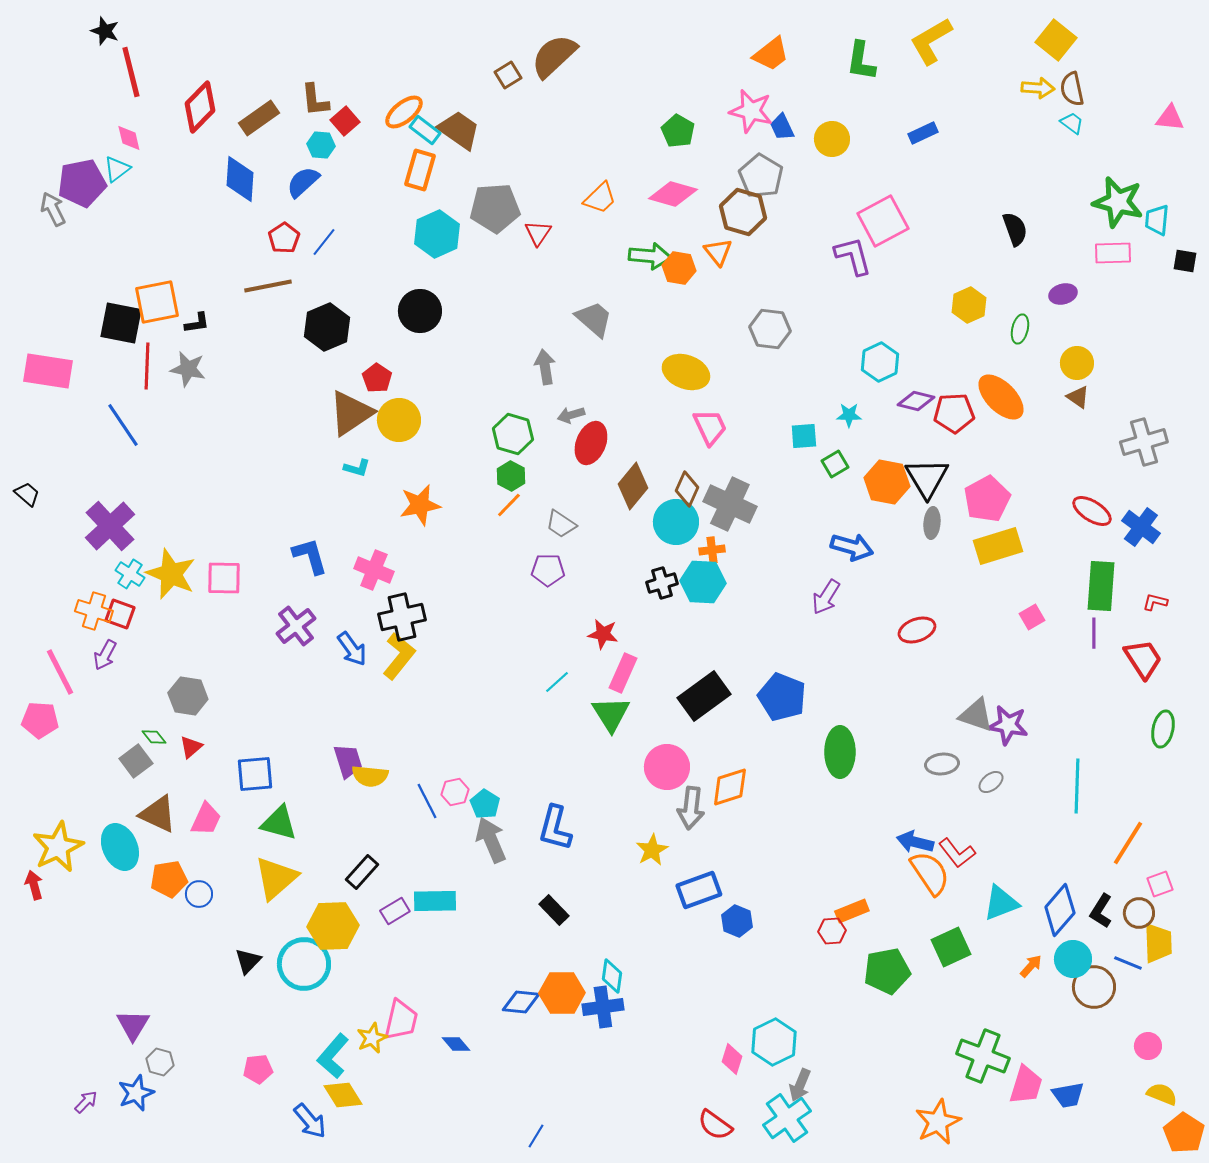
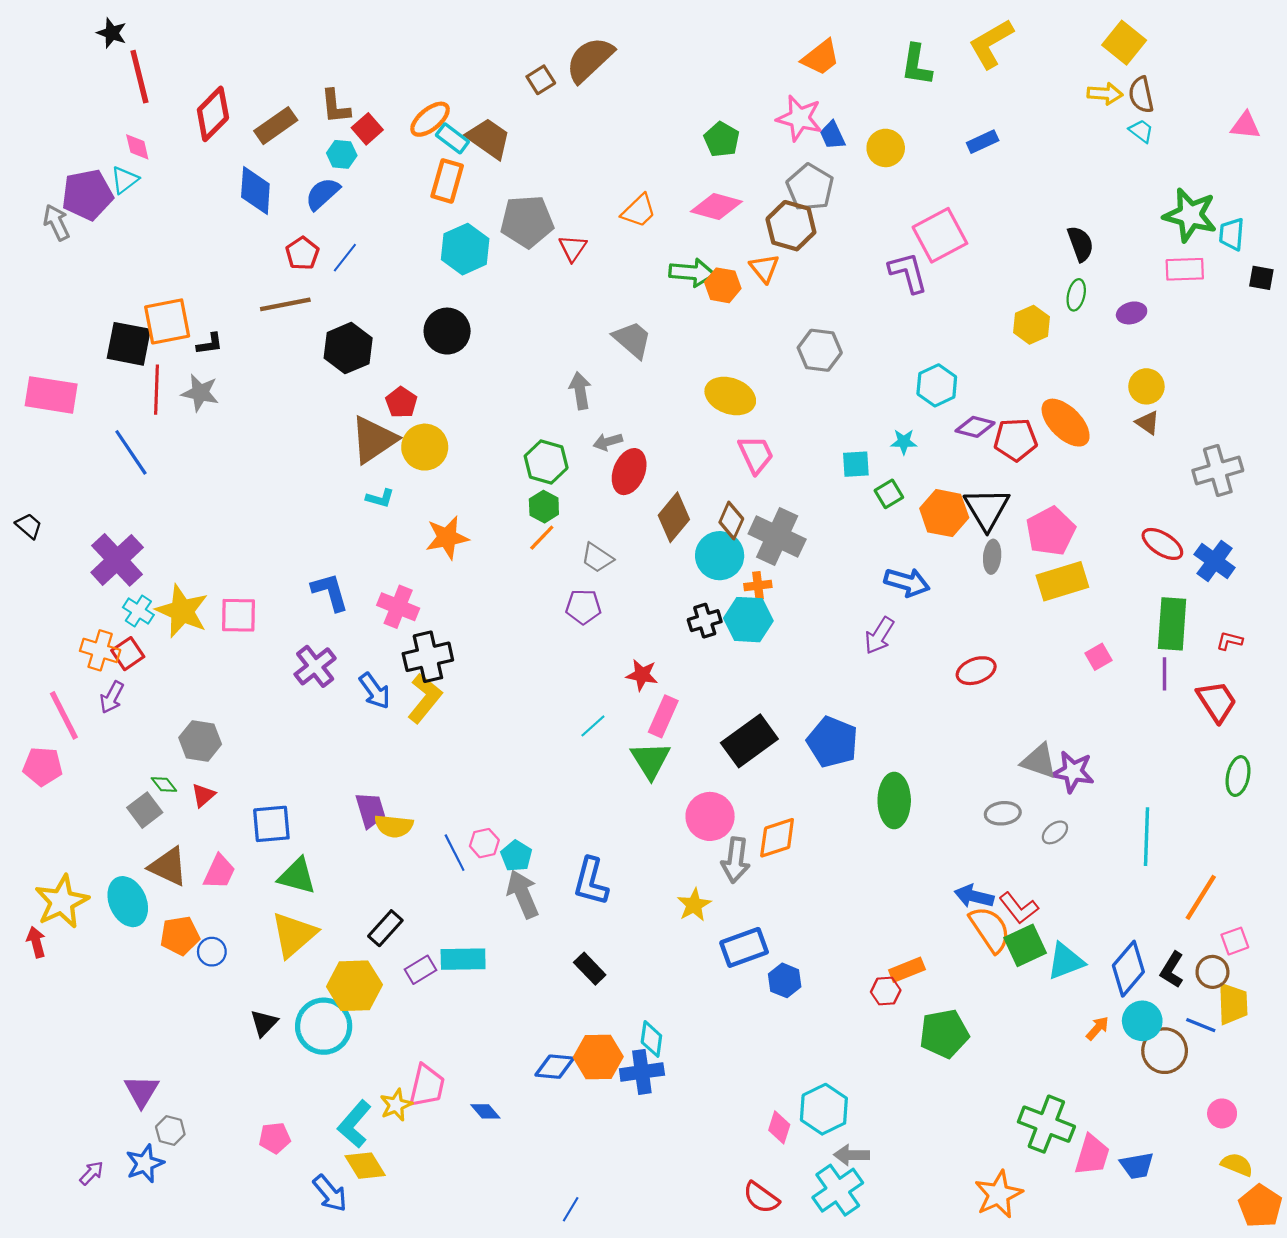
green ellipse: (1020, 329) -> (1076, 295), moved
red square: (120, 614) -> (128, 654), turned 36
green square: (951, 947) -> (1025, 945), moved
gray arrow: (800, 1085) -> (852, 1155), turned 68

